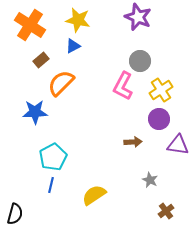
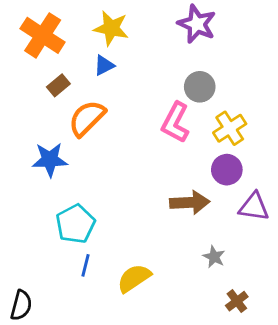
brown arrow: (133, 142) -> (190, 202), size x1.5
blue line: (51, 185) -> (85, 265), moved

